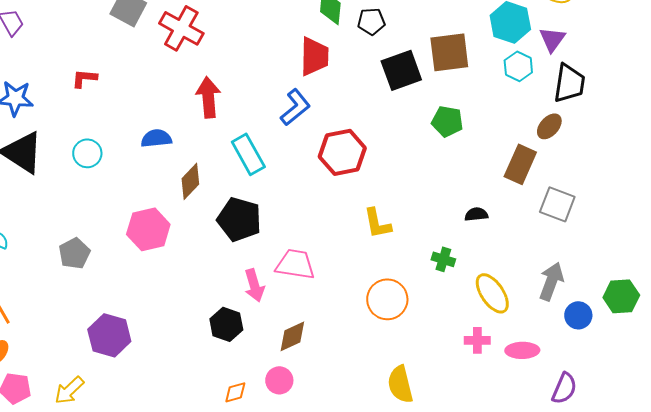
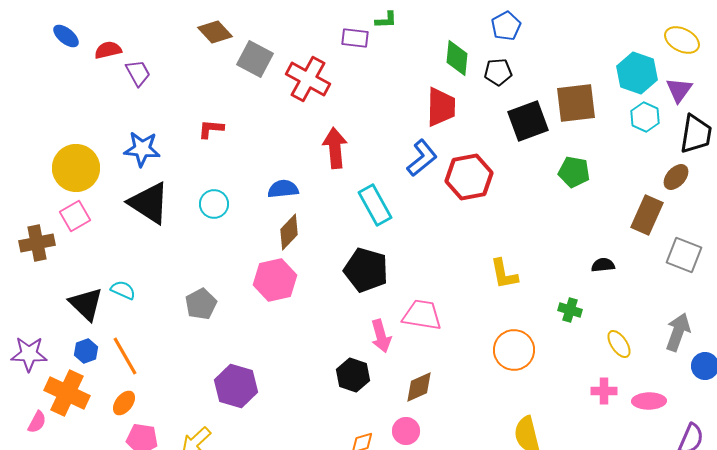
red hexagon: (342, 152) -> (469, 177), moved
brown diamond: (190, 181) -> (289, 232), moved
yellow ellipse: (492, 293) -> (619, 344), size x0.7

